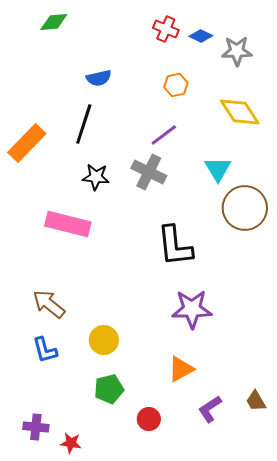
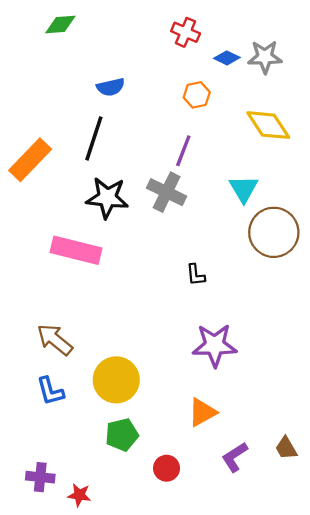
blue diamond: (201, 36) -> (227, 58), moved
purple line: (164, 135) -> (183, 151), turned -32
black star: (96, 177) -> (107, 198), size x1.4
black L-shape: (175, 246) -> (196, 275), size x0.5
yellow circle: (104, 340) -> (116, 380), size x1.4

